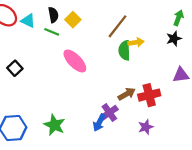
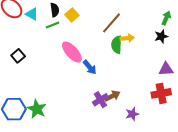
green line: (52, 32) -> (52, 25), turned -48
brown arrow: (127, 94) -> (112, 96), moved
red cross: (149, 95) -> (161, 93), moved
blue arrow: (99, 123) -> (90, 67), moved, turned -70
green star: (54, 125) -> (37, 109), moved

